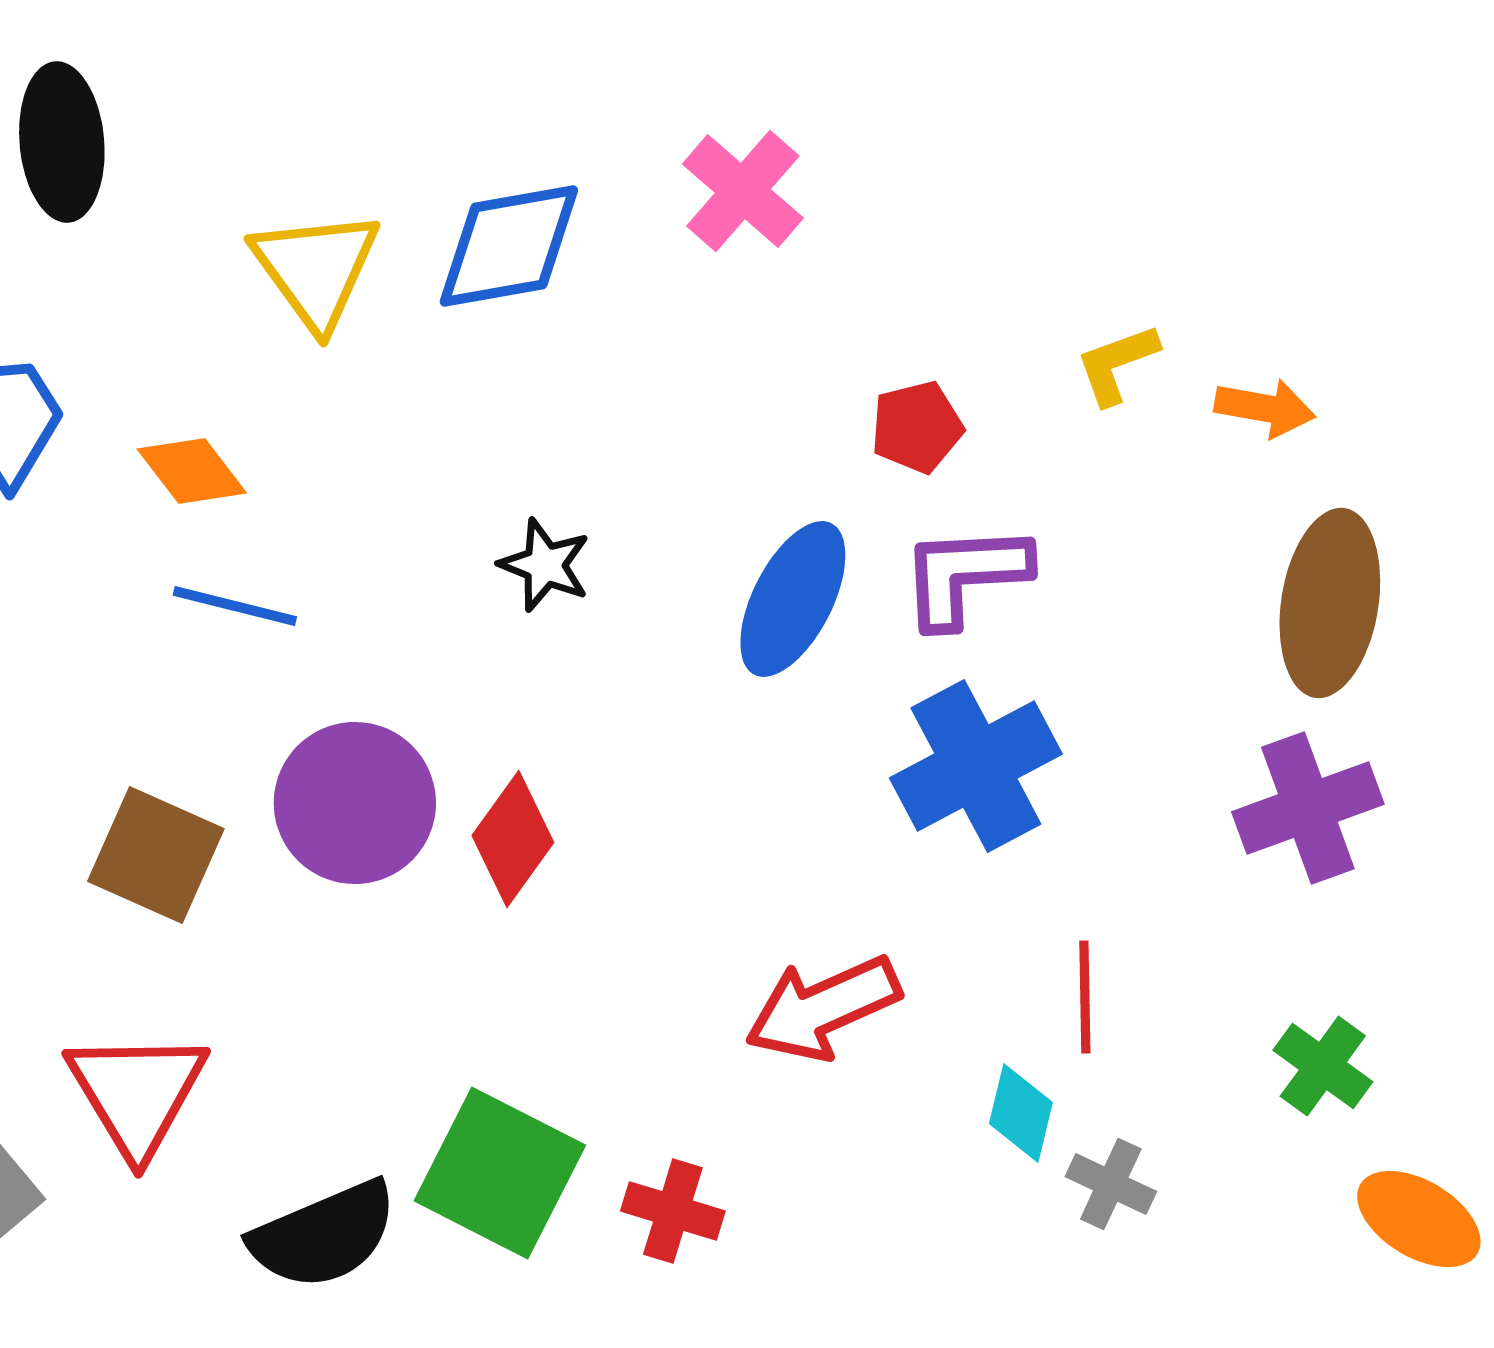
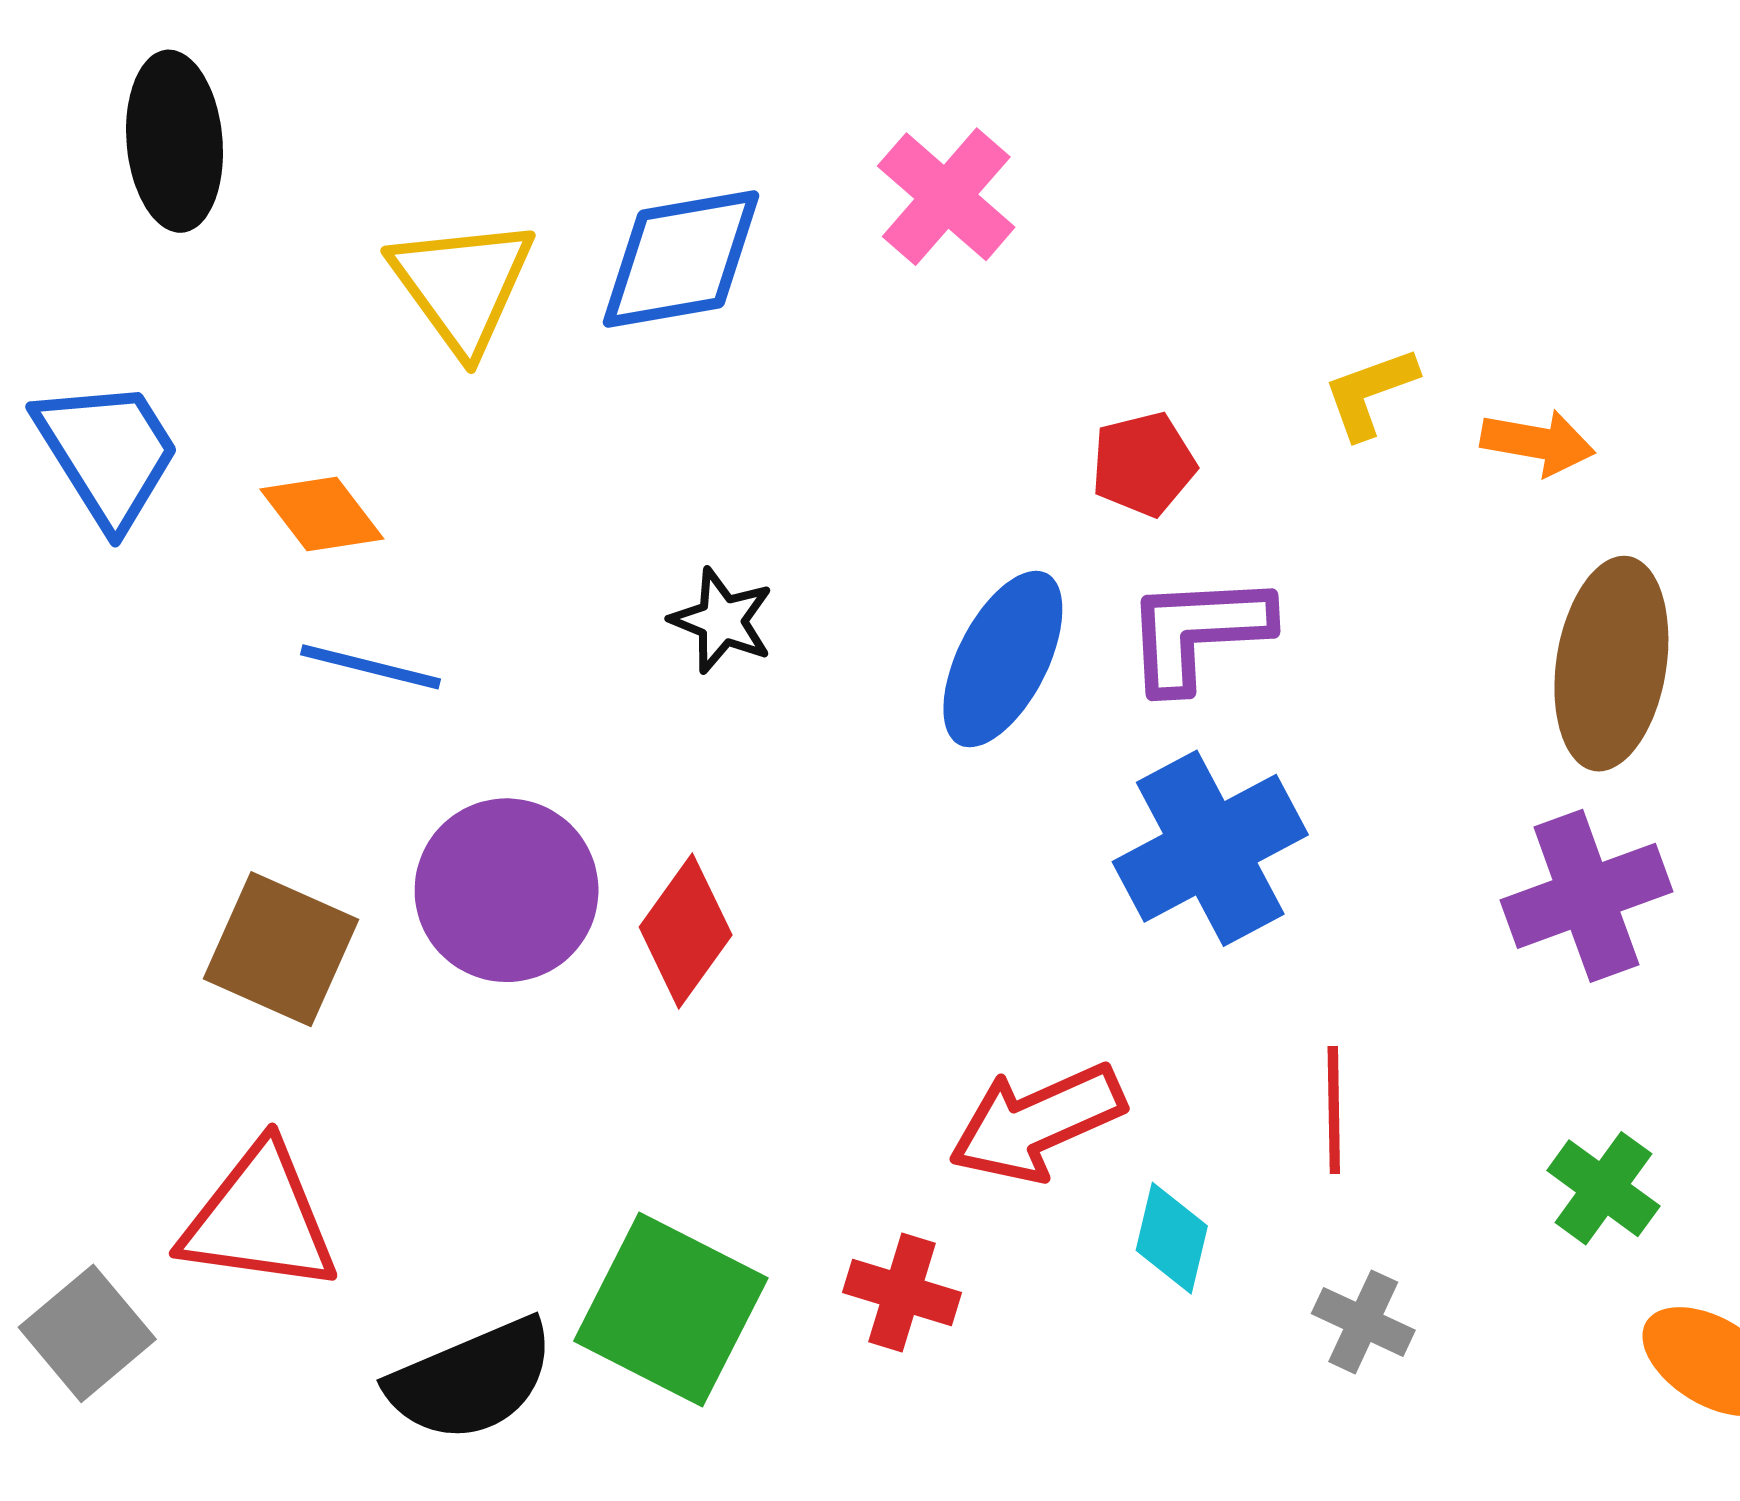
red triangle: (137, 1093) -> (259, 1219), turned -51
cyan diamond: (1021, 1113) -> (1172, 1238), moved
red cross: (673, 1211) -> (902, 1292), moved

